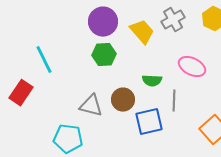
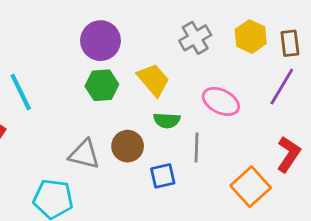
yellow trapezoid: (142, 32) -> (153, 80), moved
blue square: (149, 122) -> (163, 176), size x0.7

